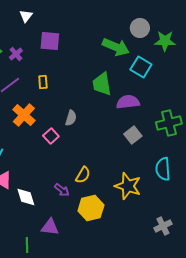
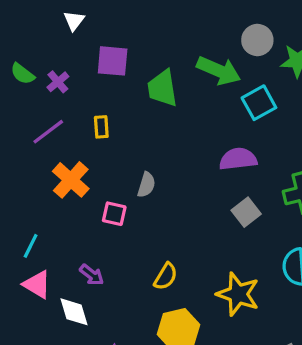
cyan square: (141, 67) -> (259, 103), turned 30
green trapezoid: (102, 84) -> (162, 88), moved
pink square: (51, 136) -> (114, 214), turned -35
purple arrow: (62, 190) -> (92, 275), moved

